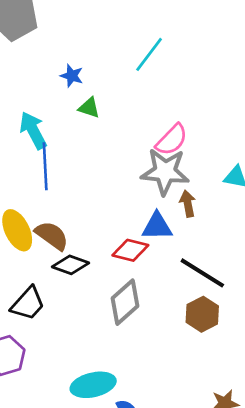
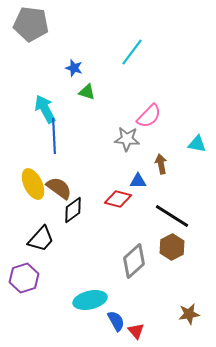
gray star: (165, 172) -> (127, 139), moved, size x0.7
blue triangle: (157, 226) -> (138, 181), size x0.7
black diamond: (70, 265) -> (73, 210), turned -56
gray diamond: (125, 302) -> (134, 261), moved

